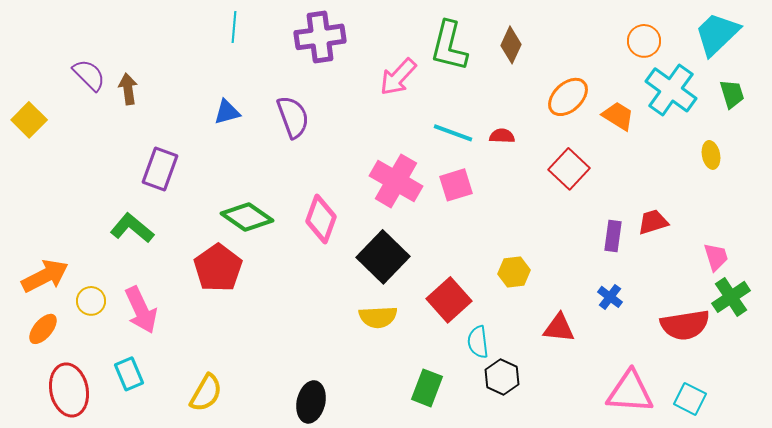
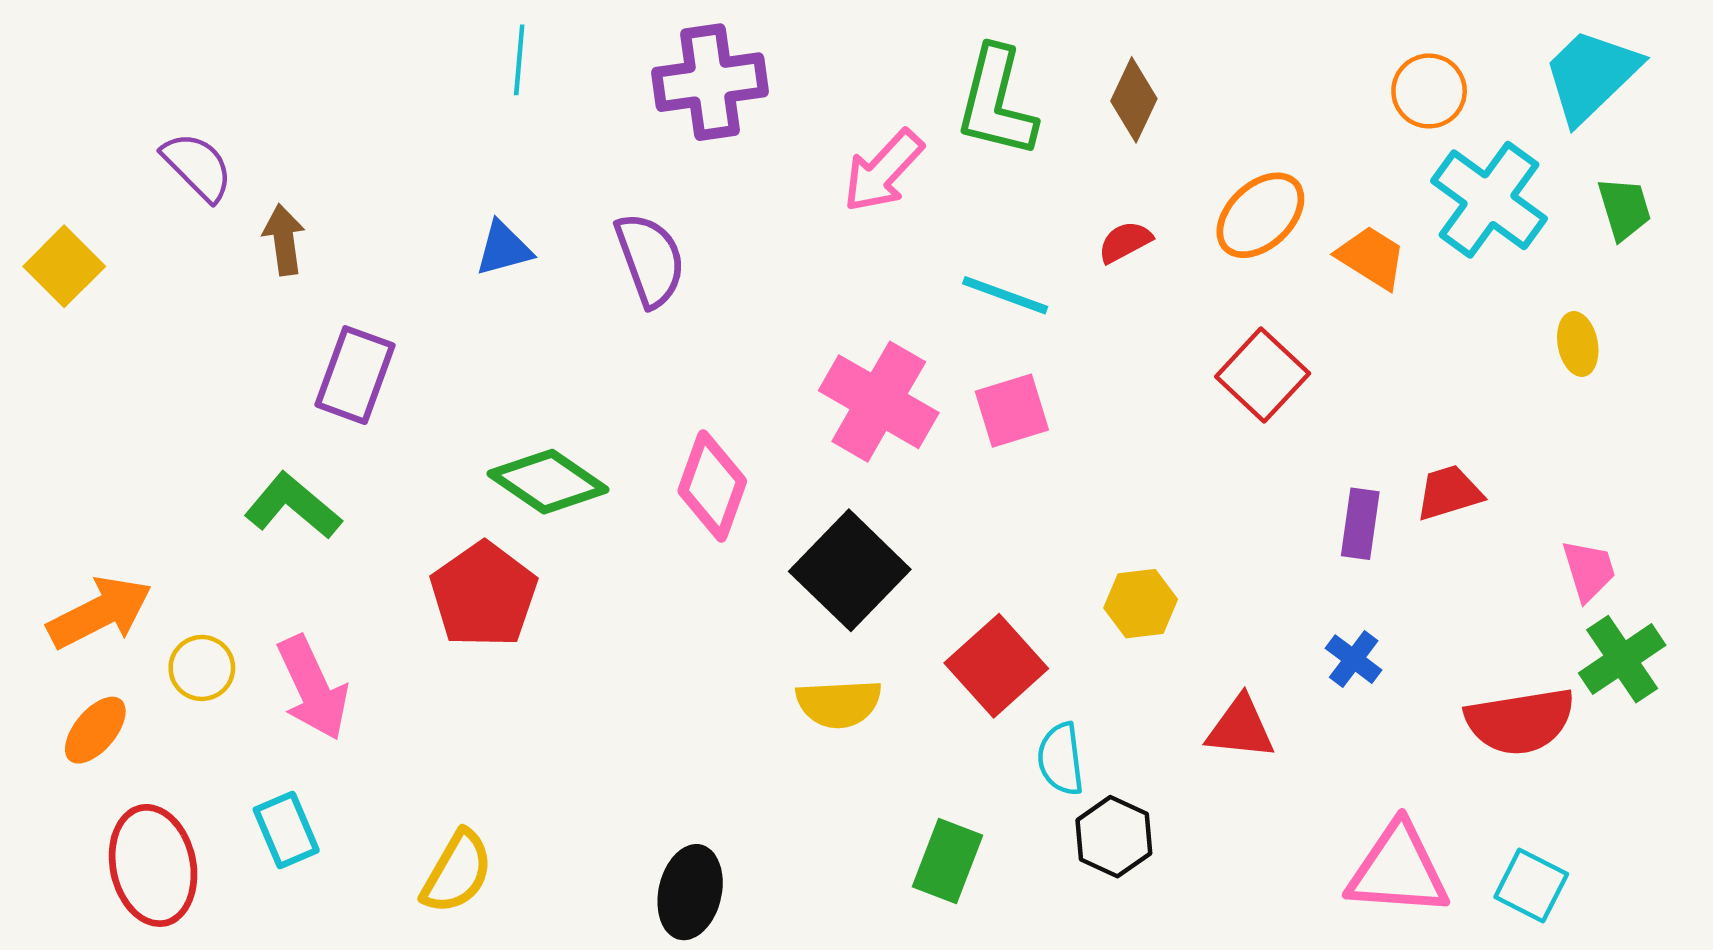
brown arrow: (128, 89) -> (284, 240), moved
red semicircle: (502, 136) -> (1125, 242), moved, turned -30

